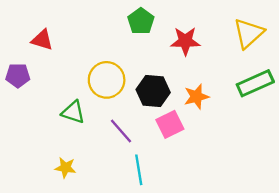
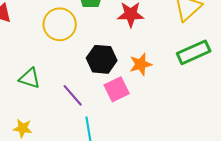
yellow circle: (107, 80) -> (60, 24), moved

